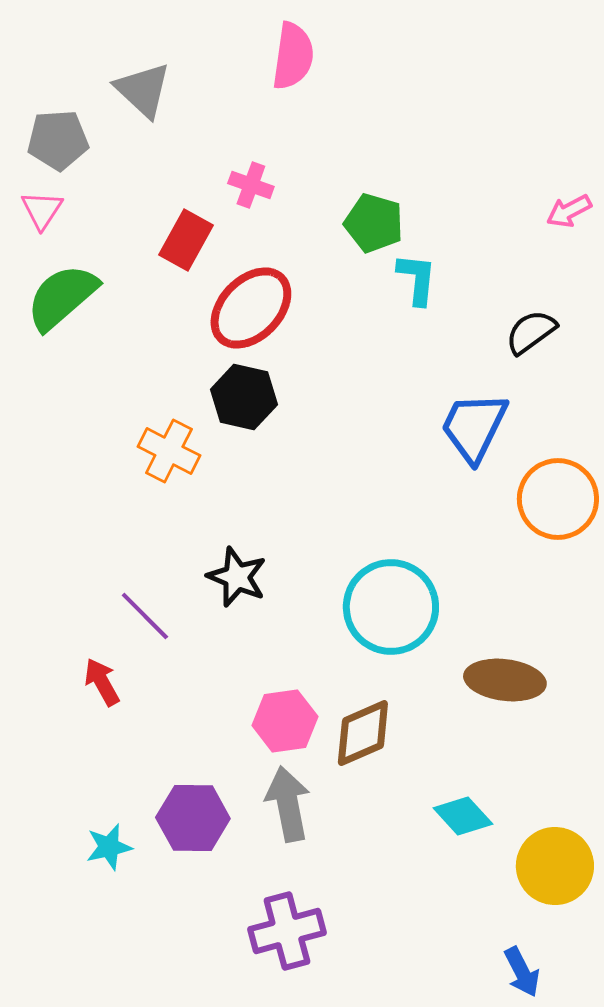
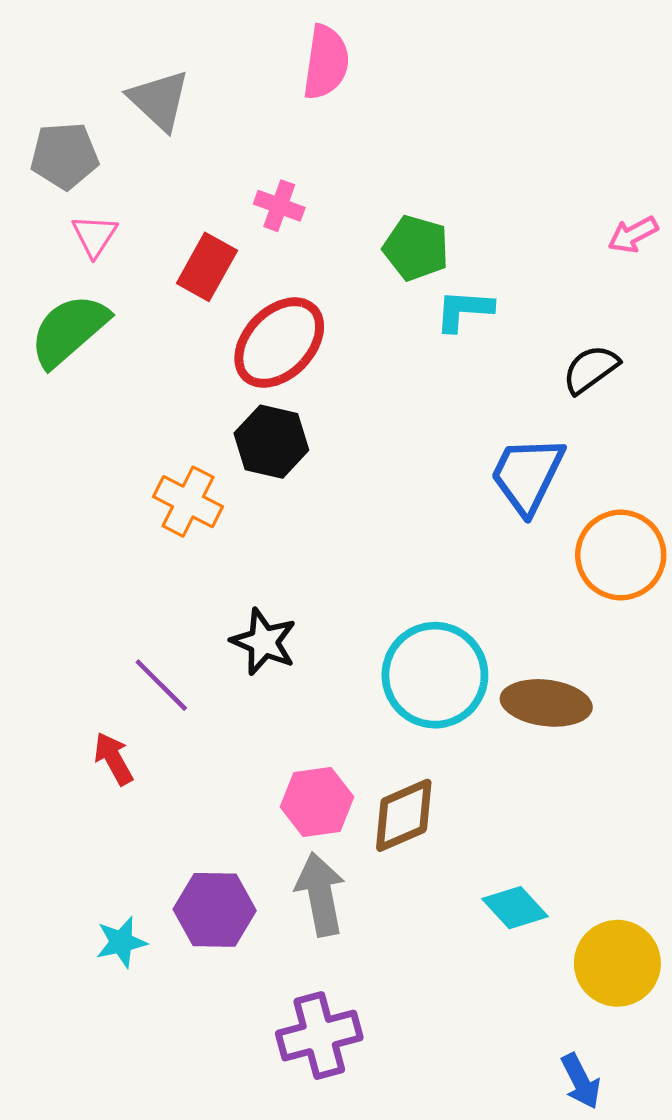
pink triangle: (42, 210) -> (95, 236), moved
cyan L-shape: (417, 279) -> (464, 310), turned -92
brown ellipse: (505, 680) -> (546, 703), moved

